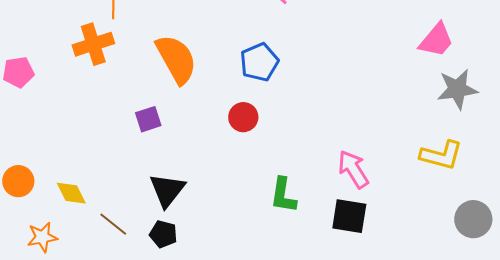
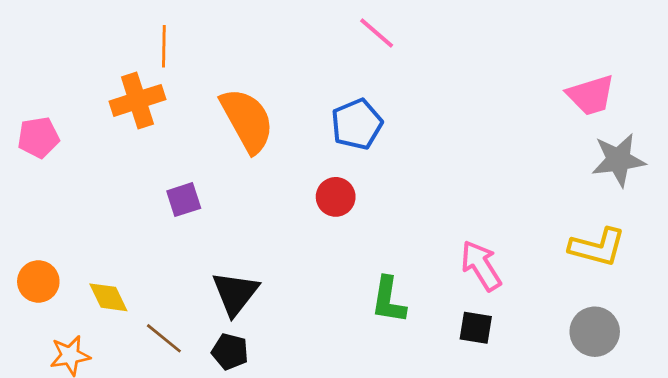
pink trapezoid: (436, 40) -> (591, 95), turned 33
purple square: (148, 119) -> (184, 200), moved
black square: (349, 216) -> (476, 328), size x0.7
gray circle: (473, 219) -> (595, 332), moved

